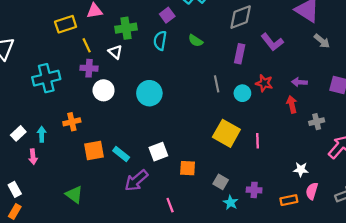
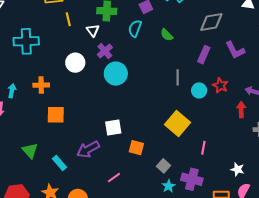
purple cross: (89, 68) -> (105, 51), moved, turned 35
pink line: (258, 141) -> (203, 148), moved
cyan rectangle: (121, 154) -> (60, 163), moved
purple cross: (254, 190) -> (192, 179), size x1.5
pink line: (170, 205) -> (114, 178), turned 64

